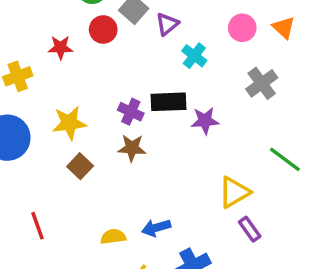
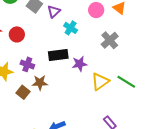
red circle: (103, 29) -> (17, 34), moved
purple cross: (131, 112) -> (27, 64), moved
brown square: (80, 166) -> (23, 92), moved
yellow triangle: (234, 192) -> (100, 82), moved

